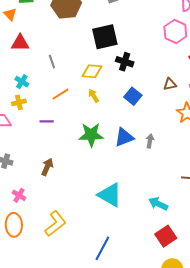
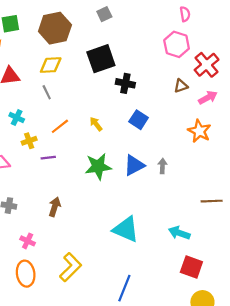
yellow diamond: (92, 71) -> (51, 65), moved
brown triangle: (170, 84) -> (181, 86), moved
yellow cross: (19, 102) -> (29, 141), moved
red square: (166, 236) -> (191, 267), turned -30

